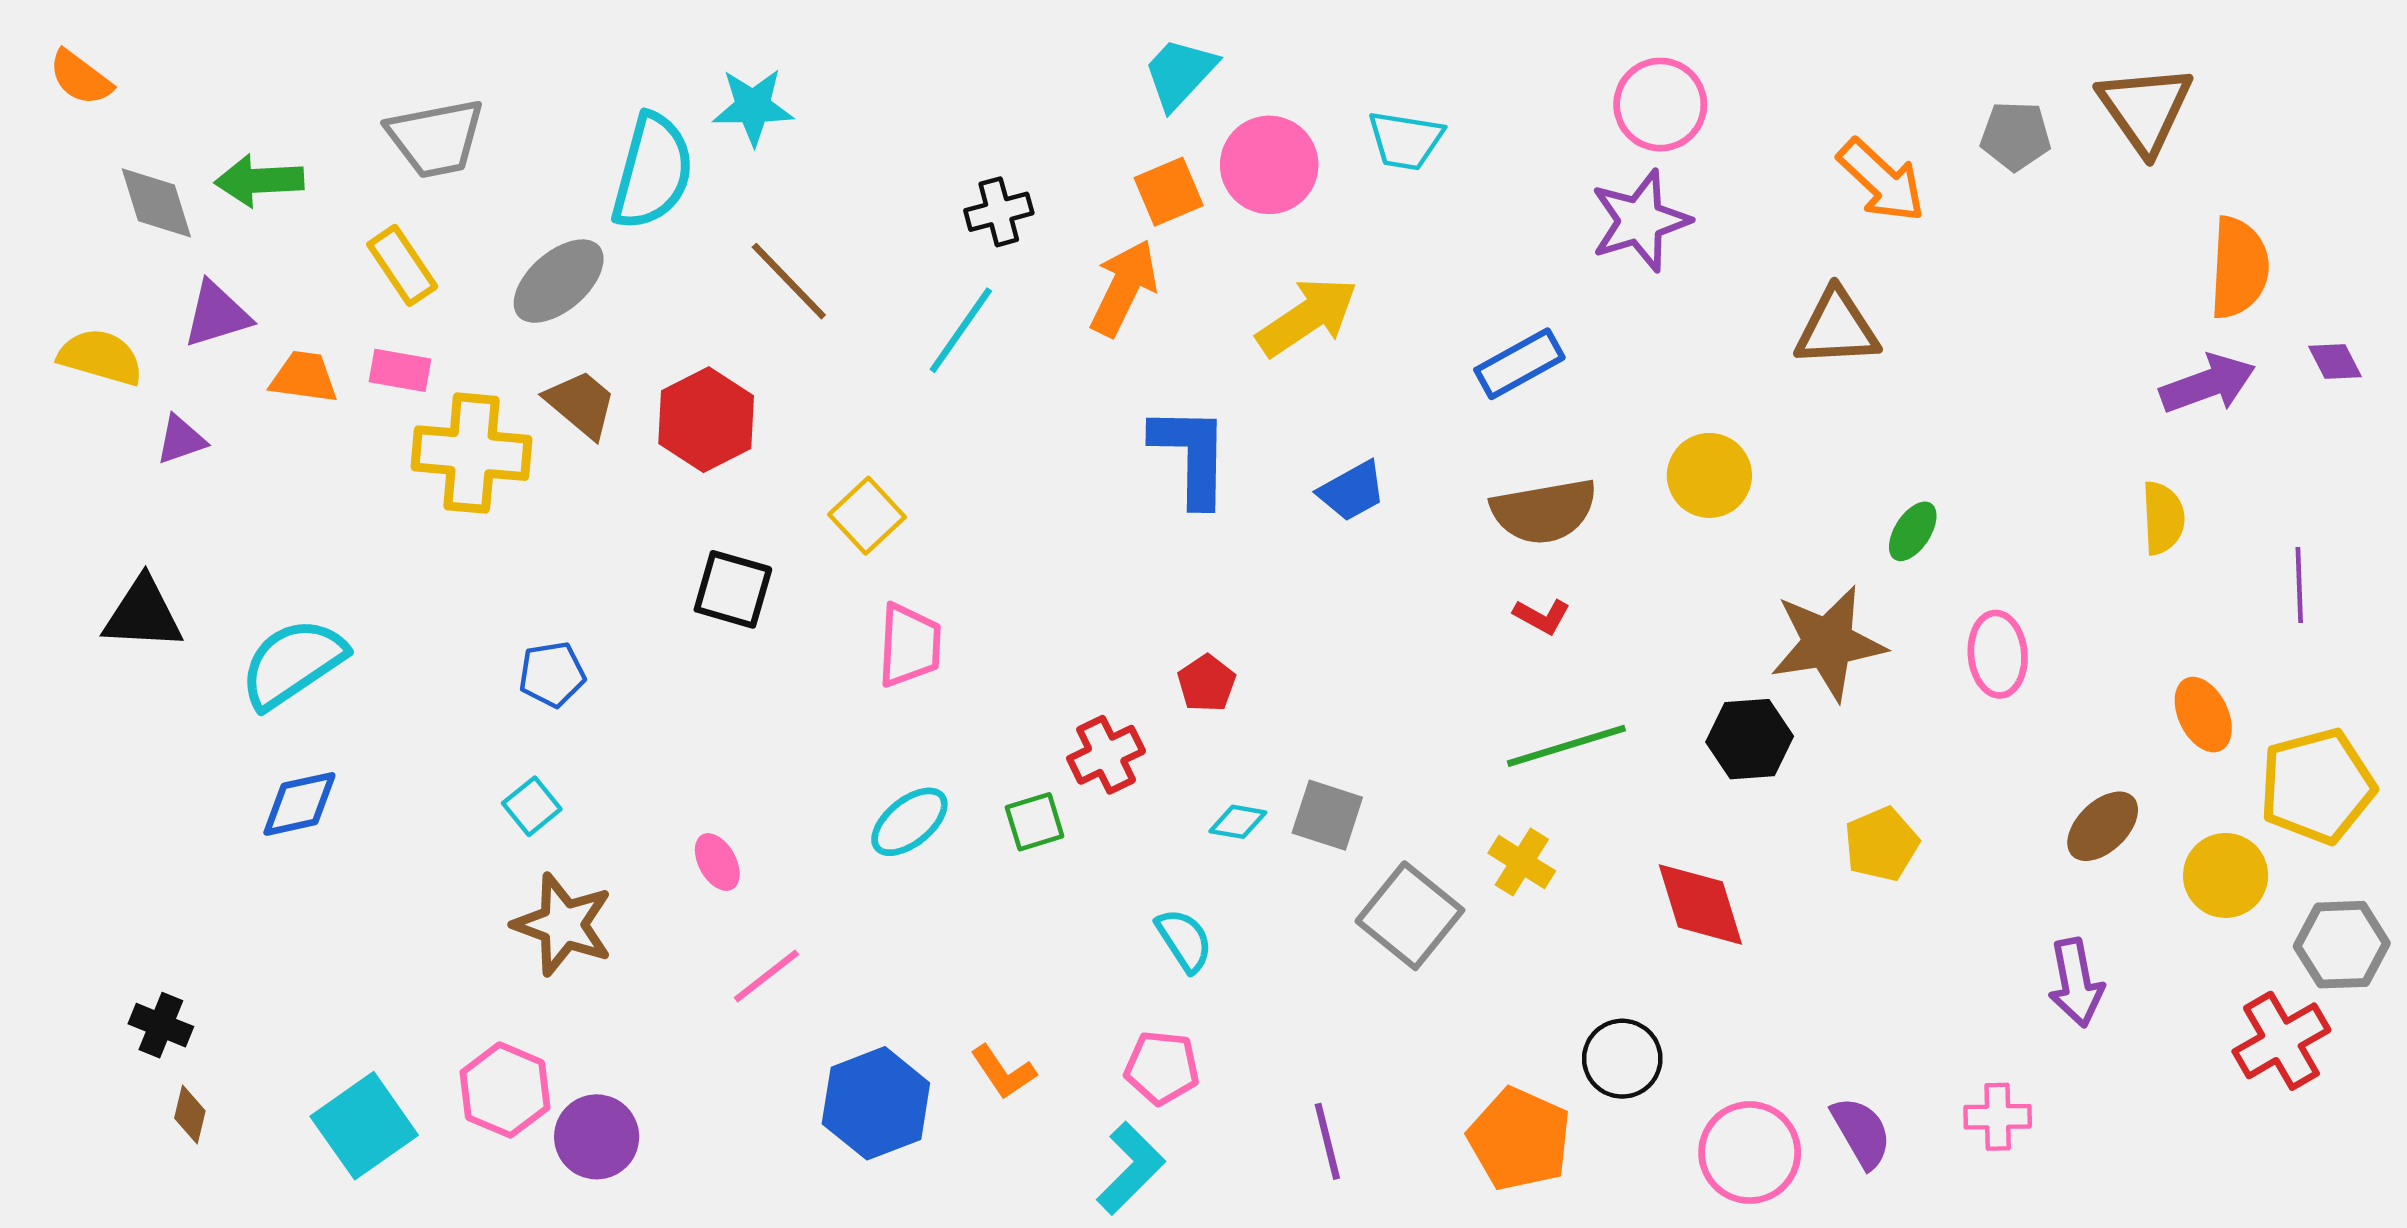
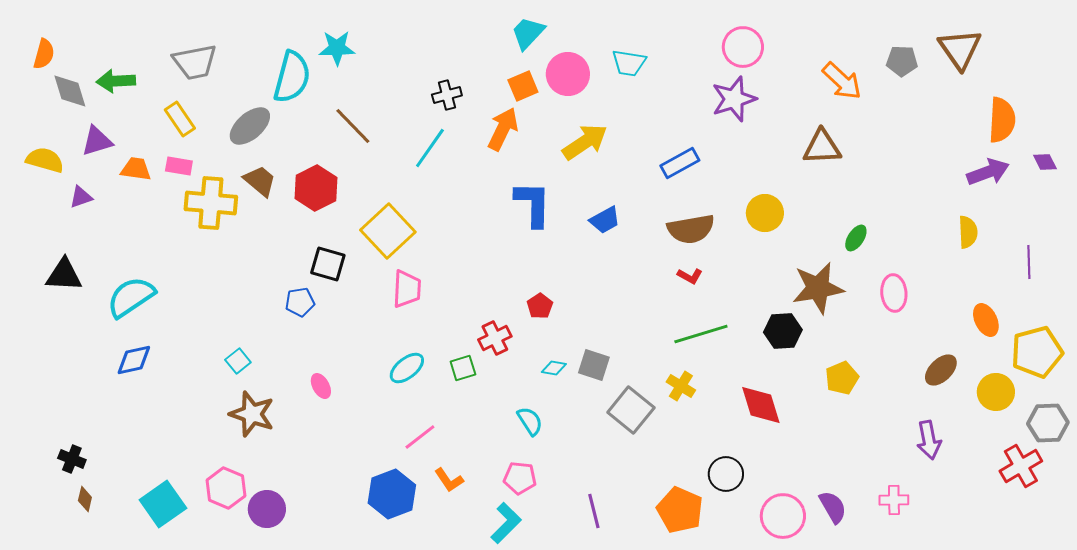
orange semicircle: (80, 78) -> (44, 54), moved, turned -112
yellow square: (867, 516) -> (388, 231), size x1.6
blue pentagon: (552, 674) -> (300, 302), moved
pink line: (766, 976) -> (420, 437), moved

